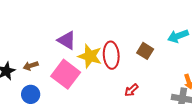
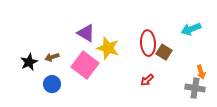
brown square: (145, 51) -> (164, 52), moved
red ellipse: (111, 55) -> (148, 43), moved

